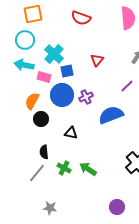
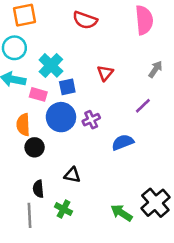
orange semicircle: (32, 101) -> (23, 125), turned -30
blue semicircle: (111, 115) -> (123, 142), size x0.7
black triangle: (71, 133) -> (72, 175), moved
green arrow: (88, 169) -> (121, 213), moved
gray line: (37, 173) -> (29, 215), turned -42

